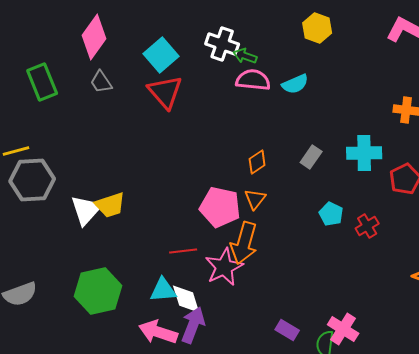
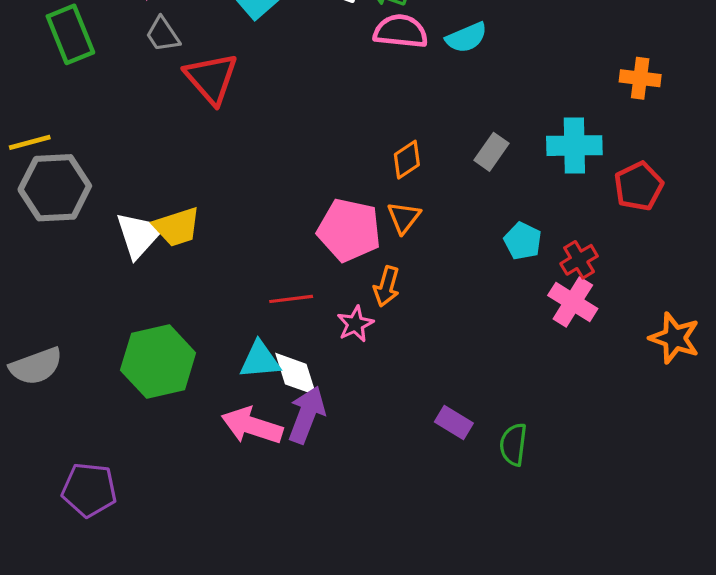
red triangle: (165, 92) -> (211, 78), moved
orange arrow: (244, 243) -> (387, 286), size x0.6
pink star: (224, 267) -> (355, 324), size x0.6
pink cross: (343, 329) -> (573, 302), moved

